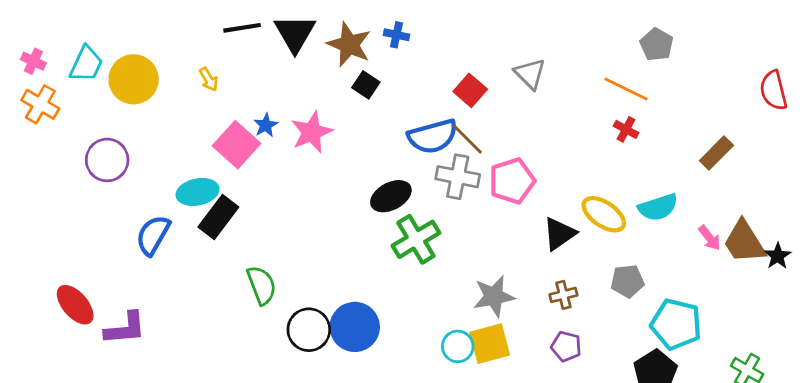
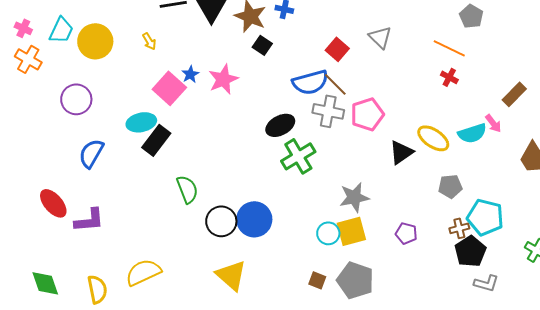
blue semicircle: (153, 235) -> (91, 153), moved
pink arrow: (710, 238) -> (493, 123), moved
brown cross: (563, 295) -> (459, 228), moved

